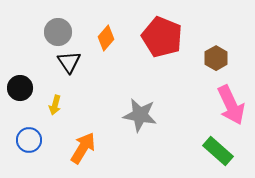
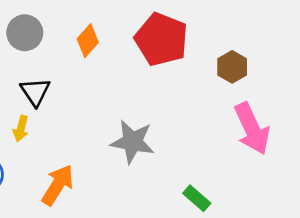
black triangle: (69, 62) -> (35, 92), moved
green rectangle: (218, 151) -> (197, 198), moved, size x0.7

